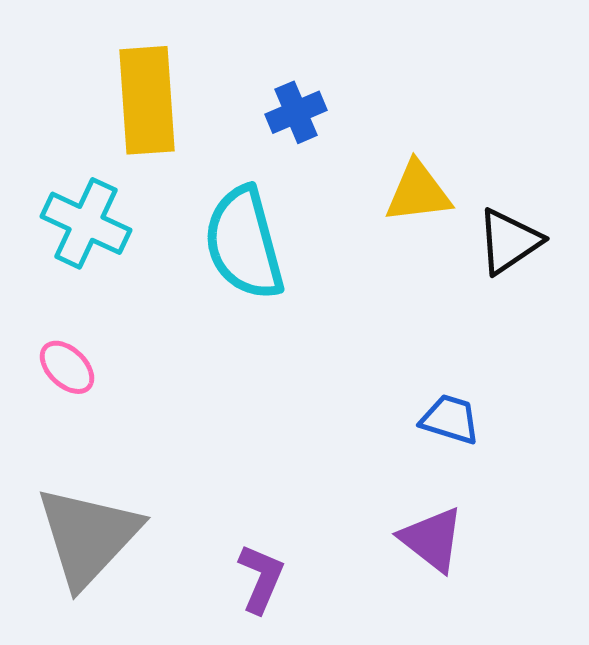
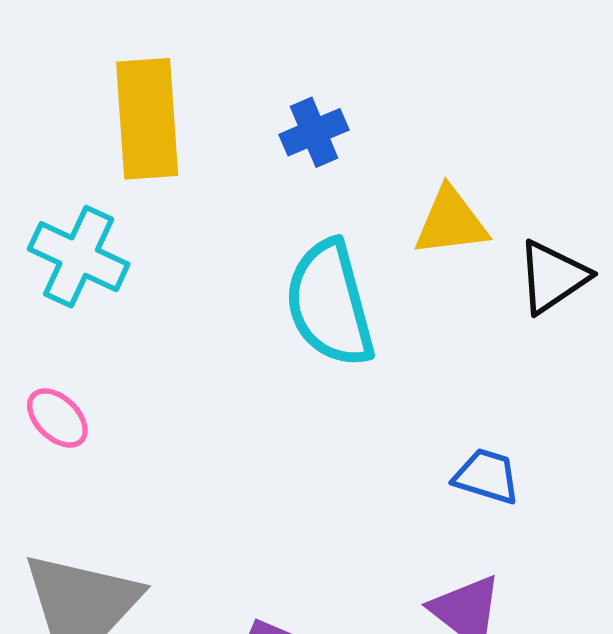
cyan semicircle: (244, 243) -> (330, 304), moved

